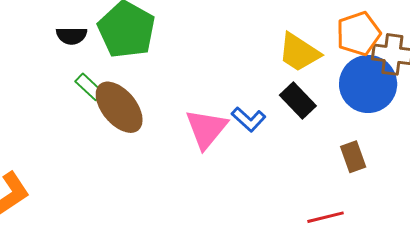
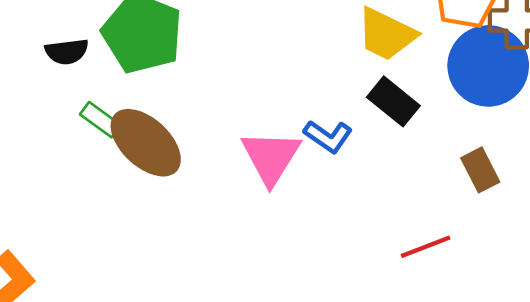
red line: (325, 217) -> (426, 247), moved

